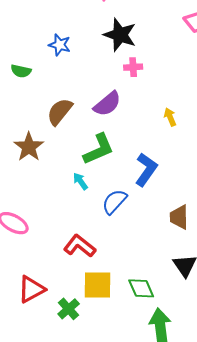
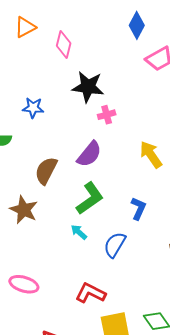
yellow arrow: (170, 117) -> (151, 155), size x1.6
blue L-shape: (146, 170) -> (138, 208), size x0.7

